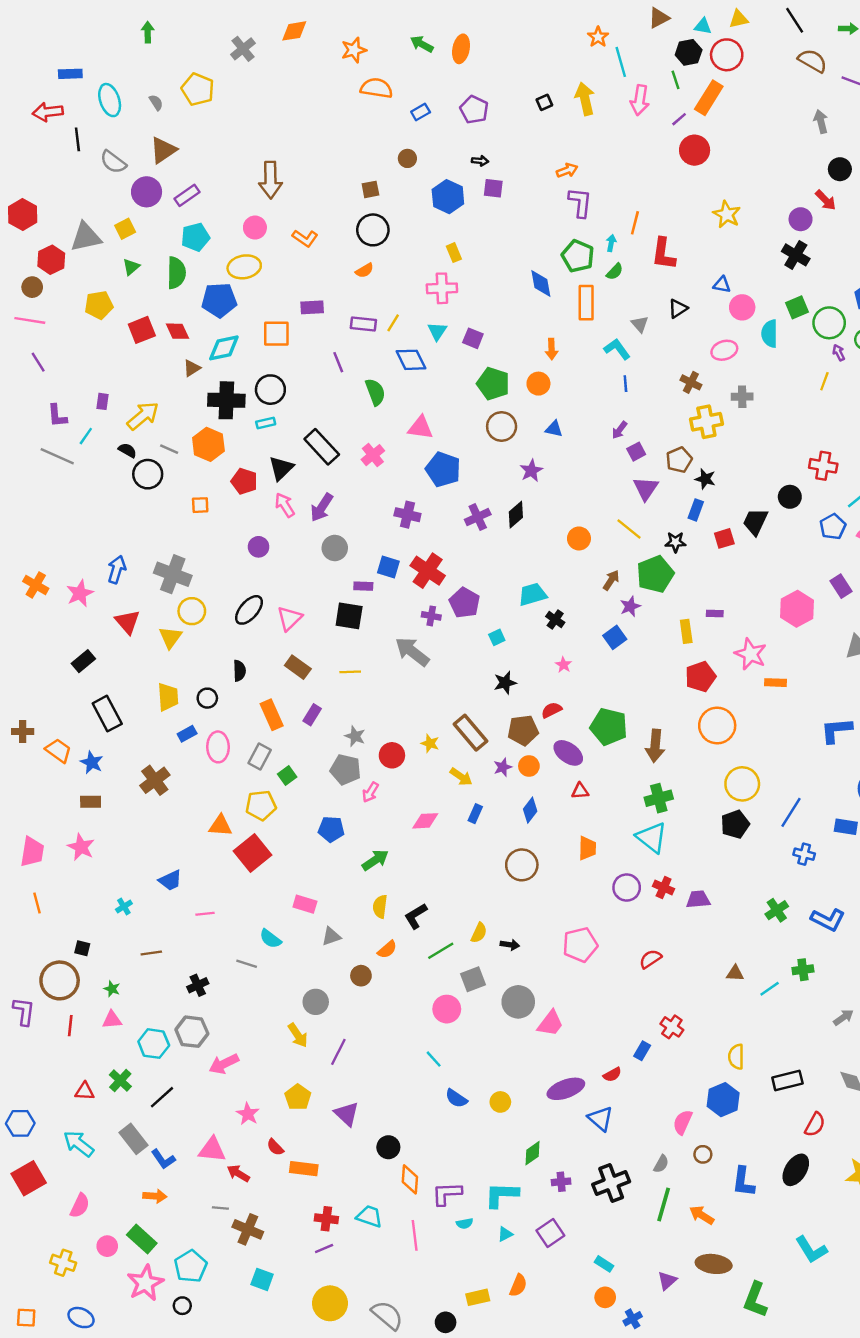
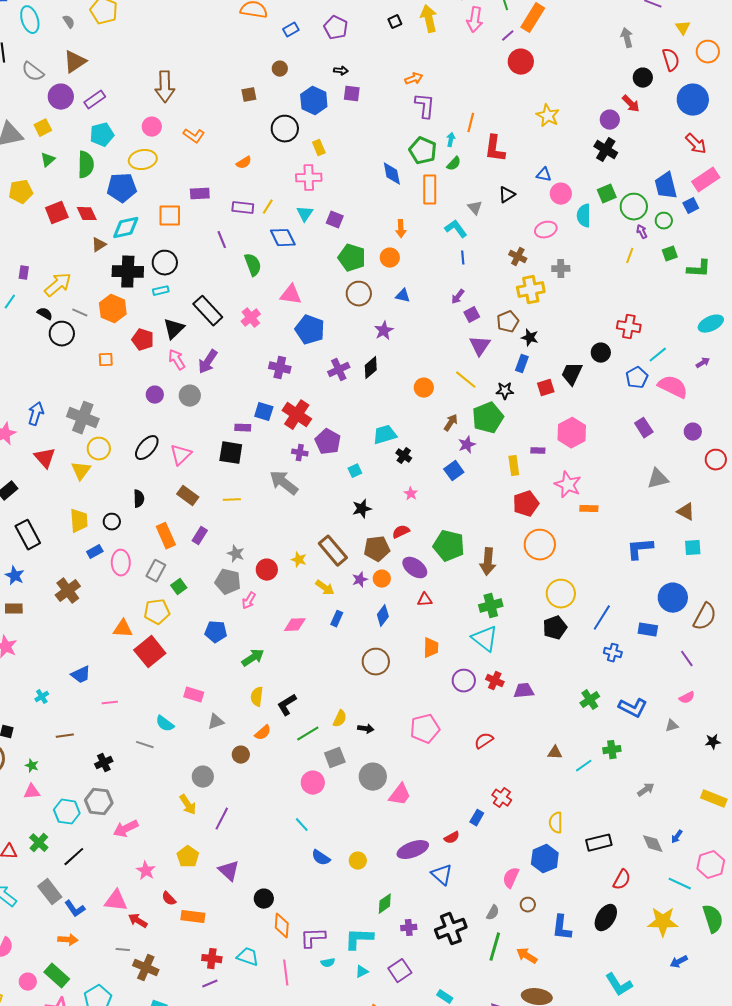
black circle: (373, 230) -> (285, 129), moved
gray circle: (335, 548) -> (190, 396), moved
pink hexagon: (797, 609) -> (572, 433), moved

